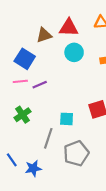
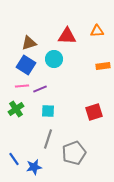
brown triangle: (44, 35) -> (29, 43), moved
cyan circle: (74, 52) -> (54, 59), moved
green cross: (23, 115) -> (16, 109), moved
cyan square: (67, 119) -> (48, 111), moved

